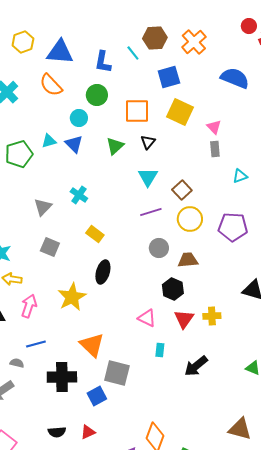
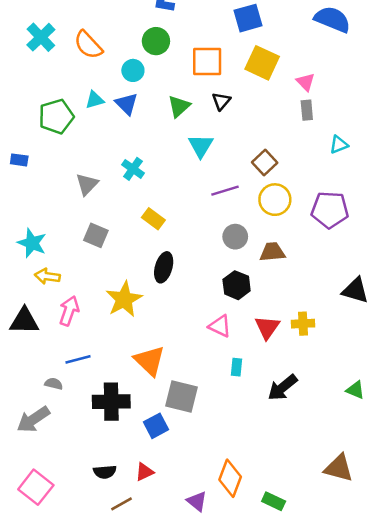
orange semicircle: (51, 85) -> (88, 45), moved
cyan triangle: (148, 177) -> (201, 146), moved
black hexagon: (173, 289) -> (237, 285), moved

